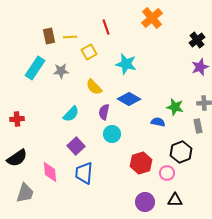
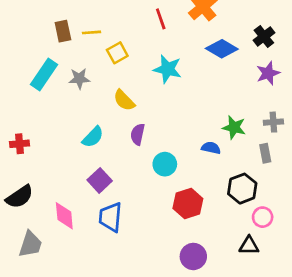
red line: (106, 27) -> (161, 19), moved
blue diamond: (129, 99) -> (222, 49), moved
cyan circle: (112, 134) -> (165, 164), moved
pink circle: (167, 173) -> (263, 217), moved
black triangle: (175, 200) -> (249, 246), moved

